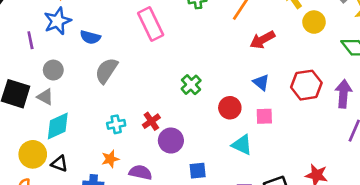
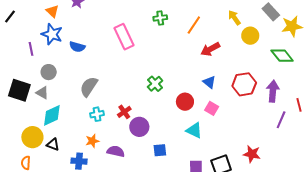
blue star: (57, 21) -> (52, 34), turned -30
gray semicircle: (106, 71) -> (89, 87), moved
pink square: (264, 116) -> (212, 108), turned 32

